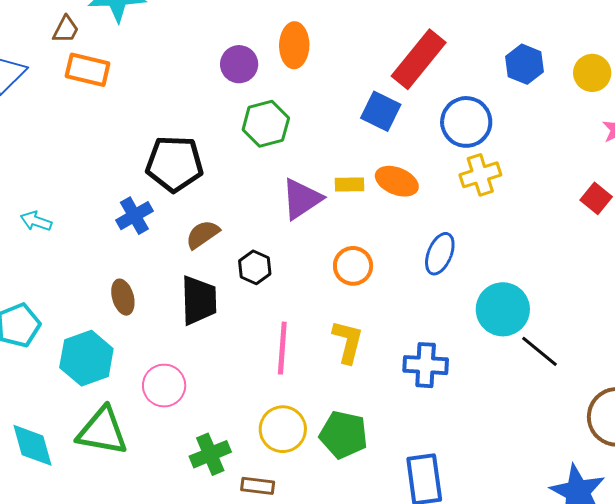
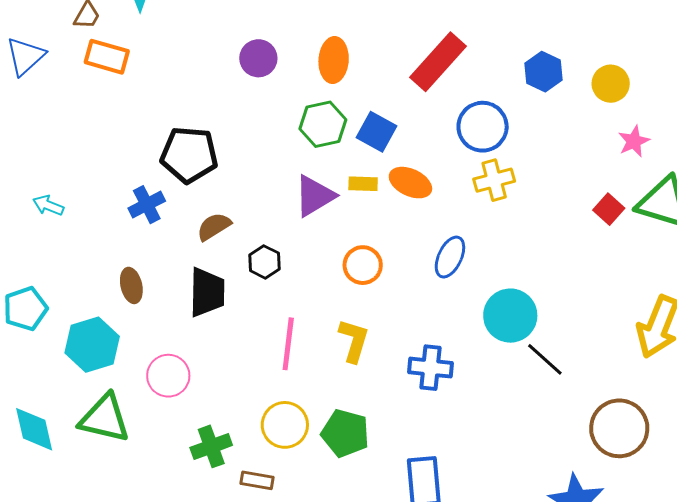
orange ellipse: (294, 45) -> (334, 60), moved
blue square: (381, 111) -> (376, 132), moved
green hexagon: (266, 124) -> (323, 124), moved

